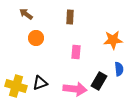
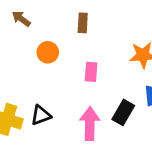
orange circle: (36, 38) -> (48, 52), moved
pink arrow: (75, 89) -> (90, 124), turned -95

